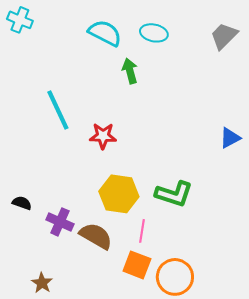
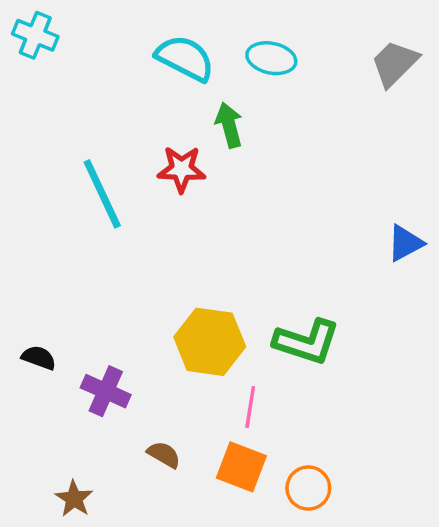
red star: (103, 136) -> (181, 169), moved
brown semicircle: (96, 236) -> (164, 455), moved, size x0.6
orange circle: (175, 277) -> (308, 488), size x0.7

